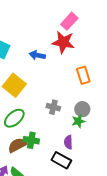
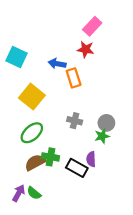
red star: (63, 42) -> (86, 49), size x0.7
orange rectangle: (83, 75) -> (74, 78), moved
black rectangle: (61, 160) -> (77, 168), moved

